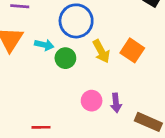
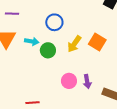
blue circle: (76, 21) -> (54, 22), size x0.7
yellow arrow: (101, 51) -> (74, 44), turned 66

